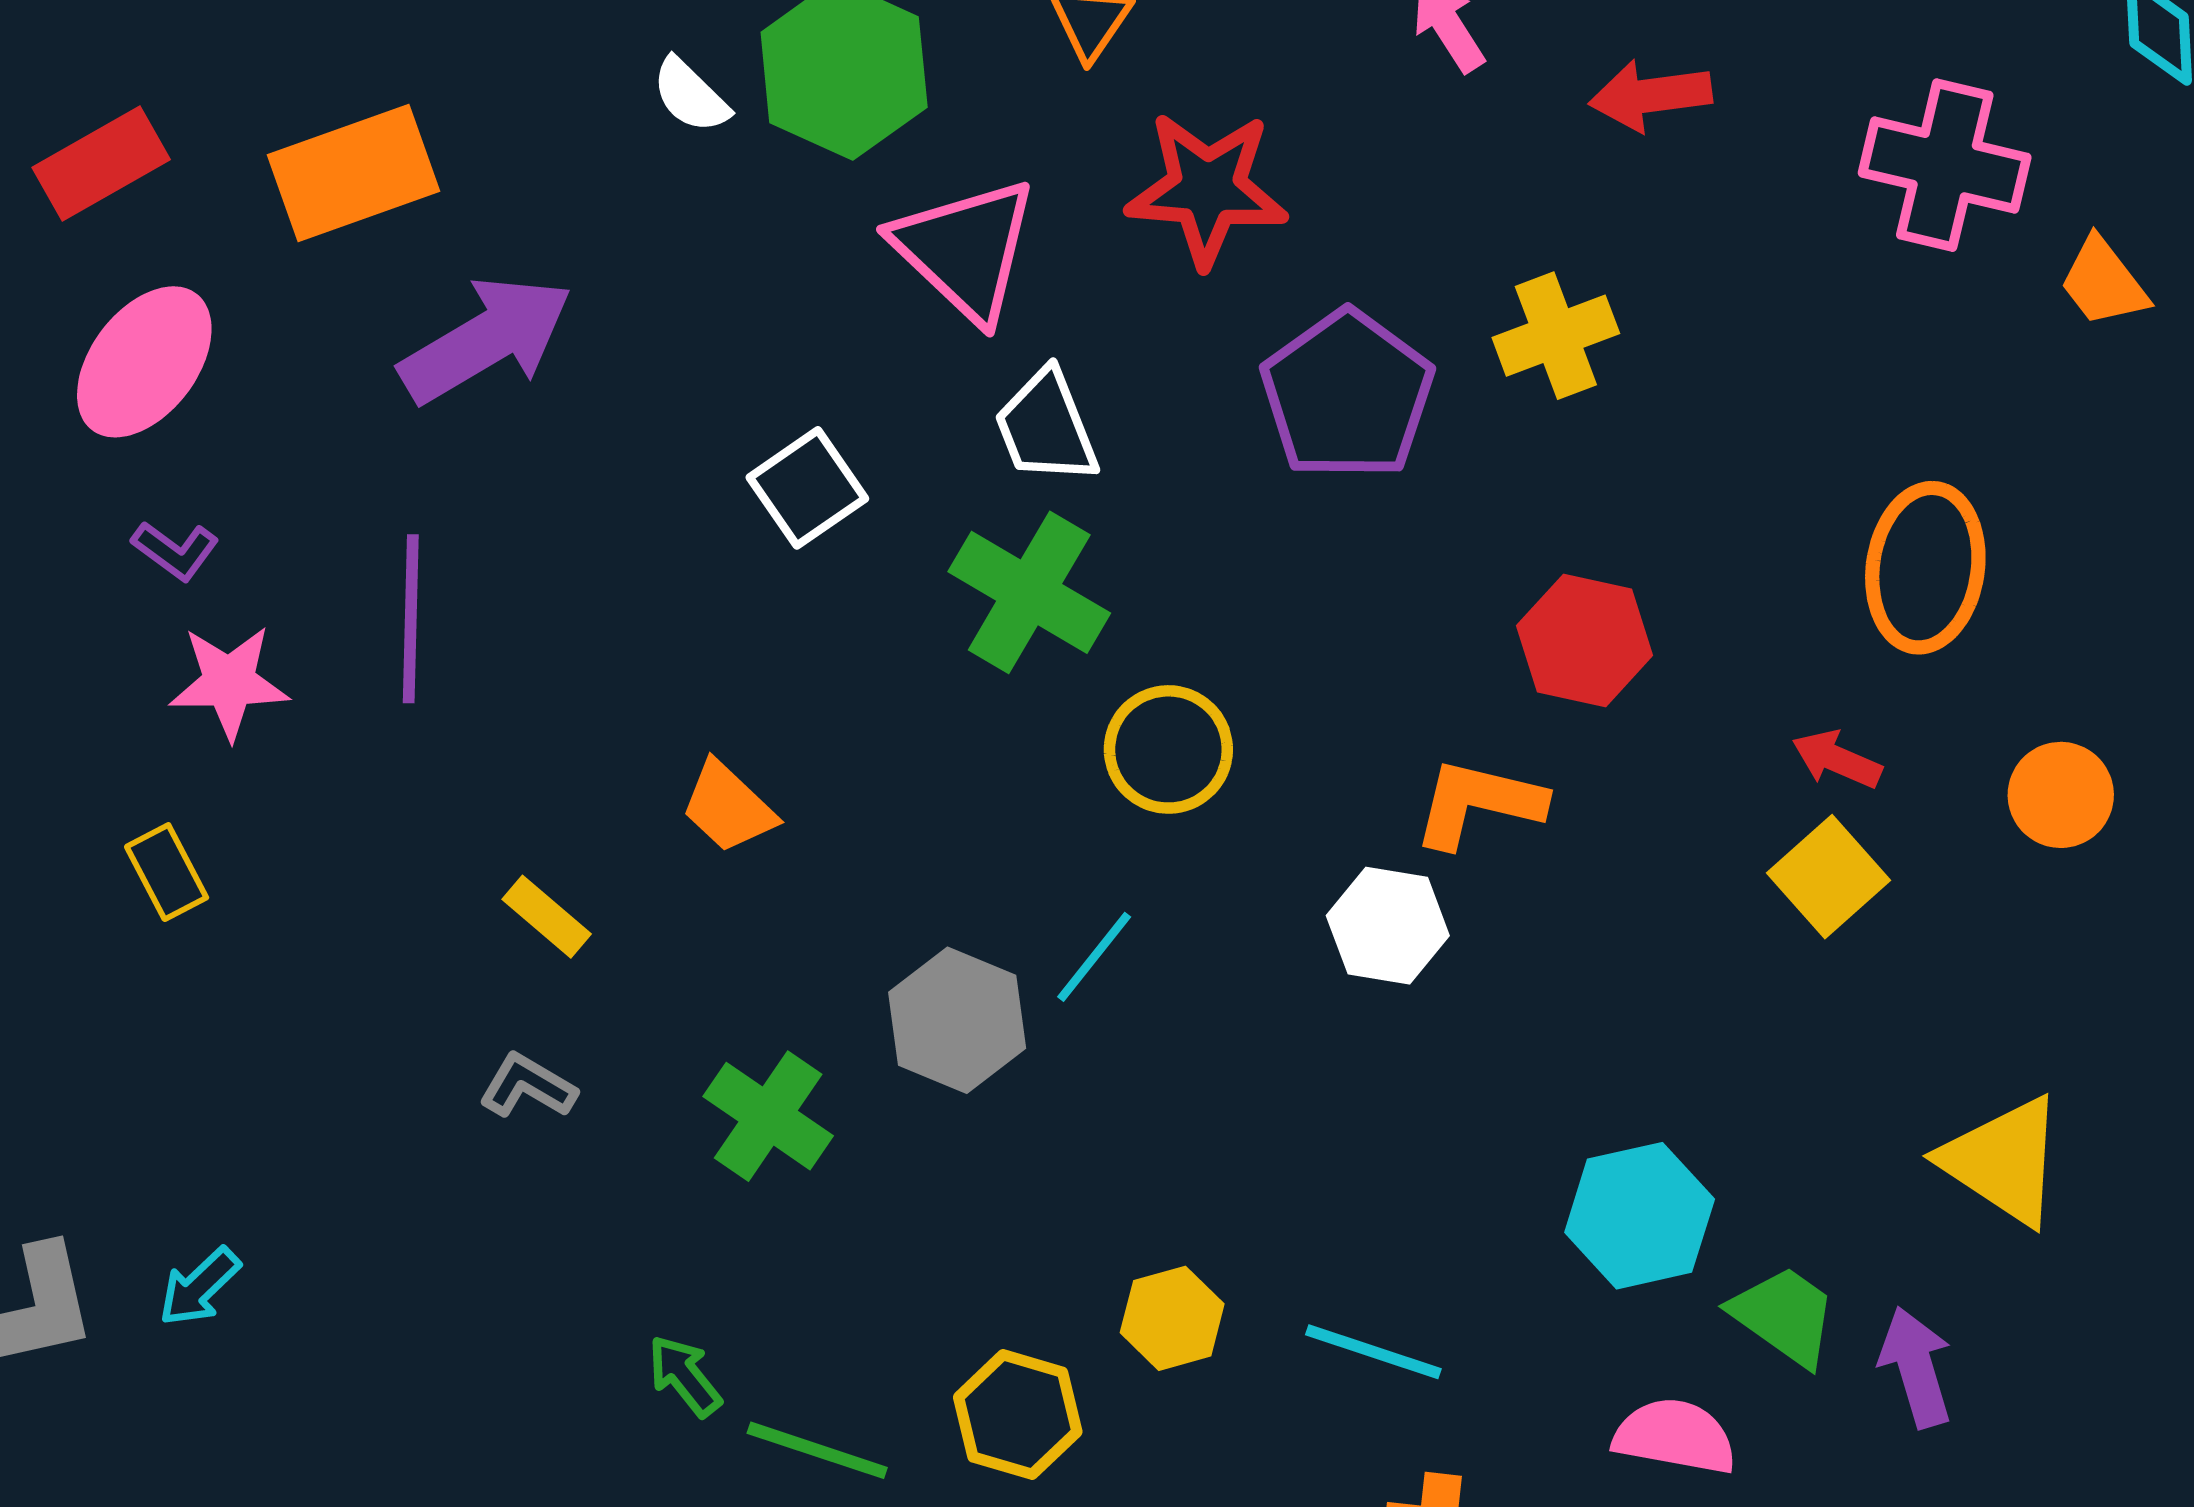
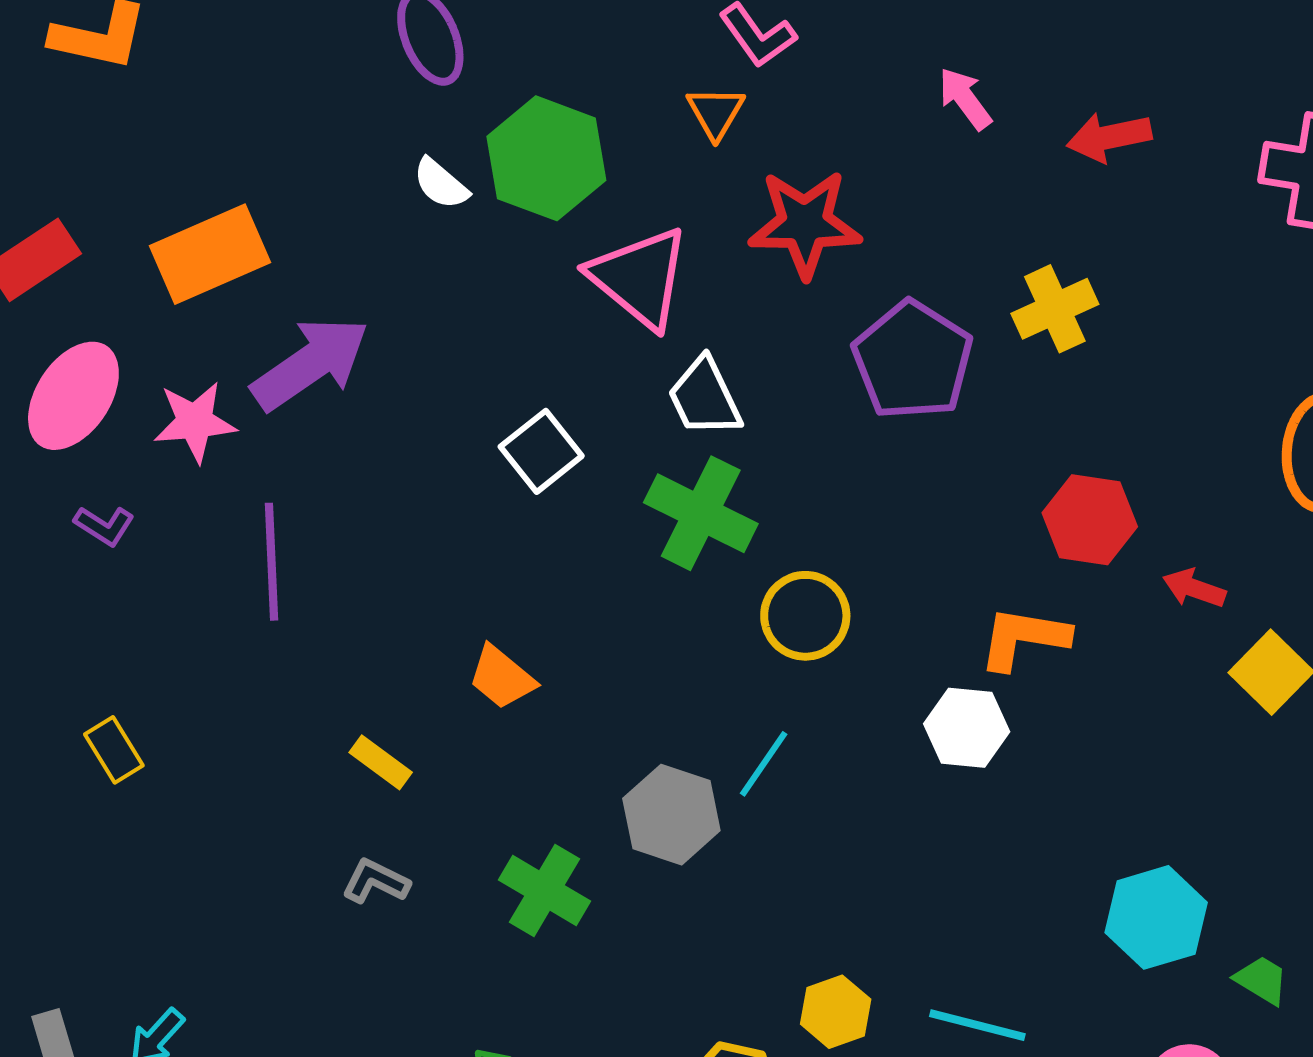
pink star: (229, 682) -> (195, 422), moved
red arrow: (1837, 759) -> (1194, 588), moved
green trapezoid: (1784, 1316) -> (1262, 980), size x0.7

